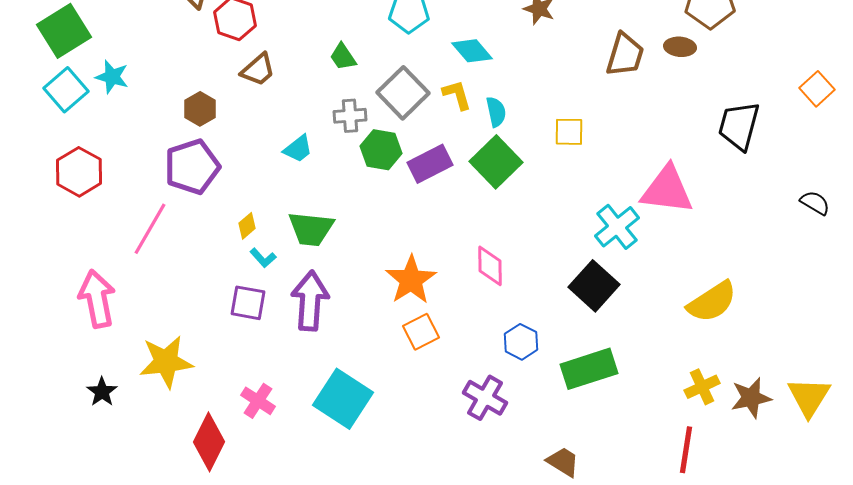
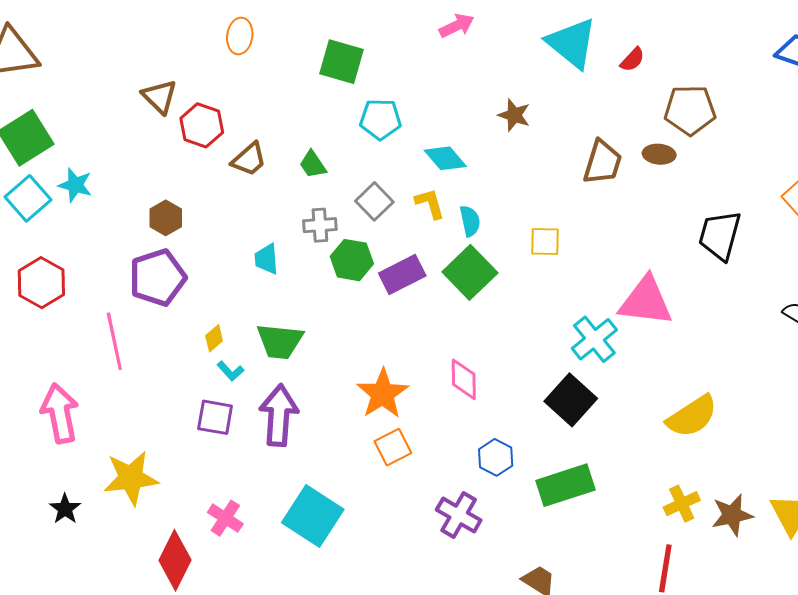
brown trapezoid: (258, 70) -> (249, 159), moved
gray square: (403, 93) -> (374, 201), size x0.7
cyan trapezoid: (298, 149) -> (266, 259), turned 124
pink line: (150, 229) -> (114, 341), turned -42

